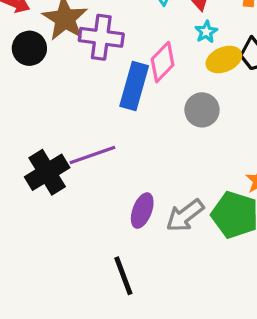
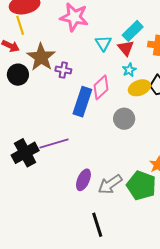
purple cross: (101, 37) -> (63, 70), size x0.6
black line: (123, 276) -> (97, 225), moved

